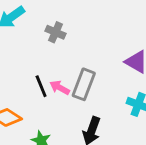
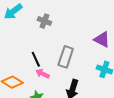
pink arrow: (60, 88) -> (42, 74), moved

